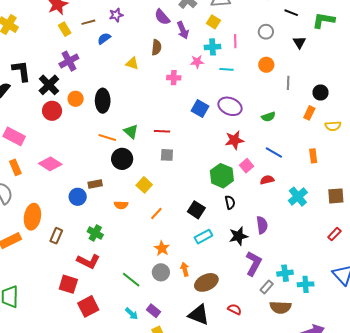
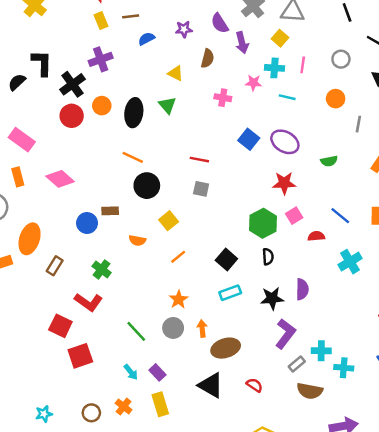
purple star: (116, 15) -> (184, 29), moved
green triangle: (131, 131) -> (167, 105), moved
blue line: (274, 153) -> (340, 216), moved

